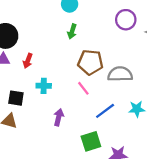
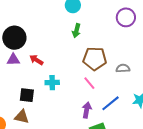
red arrow: (28, 61) -> (36, 60), turned 104
gray semicircle: (120, 74) -> (123, 68), size x0.6
purple arrow: (59, 117) -> (87, 110), moved

